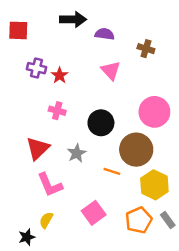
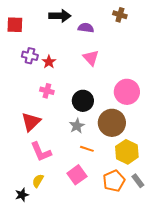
brown cross: (146, 49) -> (120, 15), moved
gray star: (77, 153) -> (77, 126), moved
orange line: (112, 171) -> (87, 149), moved

